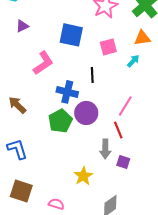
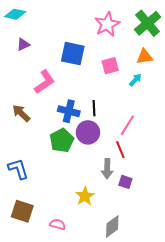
black line: (92, 75) -> (94, 108), moved
brown arrow: (17, 105) -> (21, 113), moved

